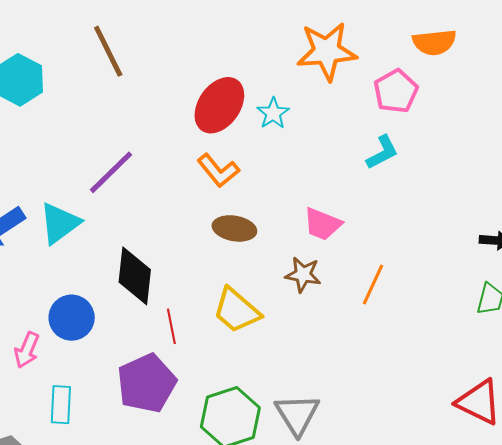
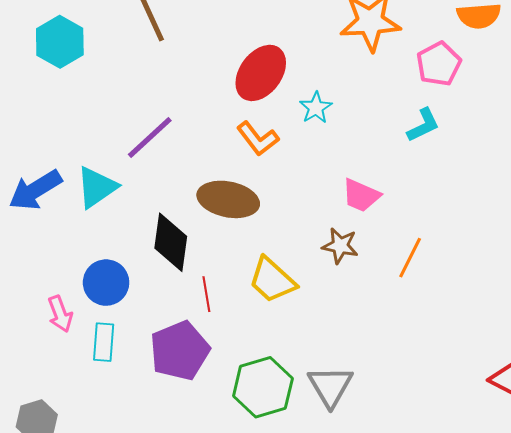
cyan star: (273, 113) -> (316, 108), moved
brown ellipse: (234, 228) -> (228, 199), moved, size x1.4
pink arrow: (27, 350) -> (60, 314), turned -45
cyan rectangle: (61, 405) -> (104, 342), moved

